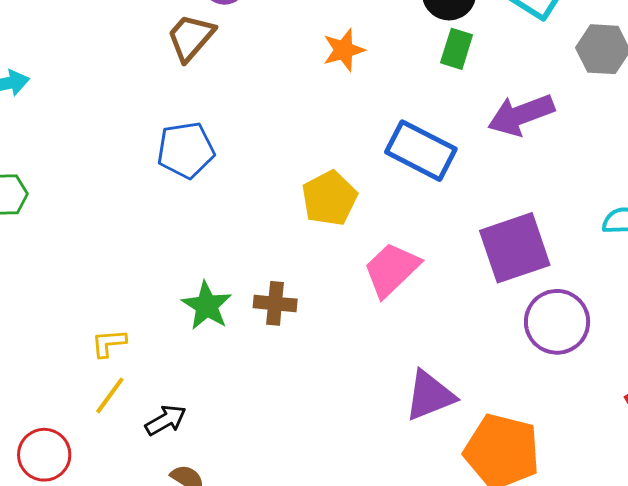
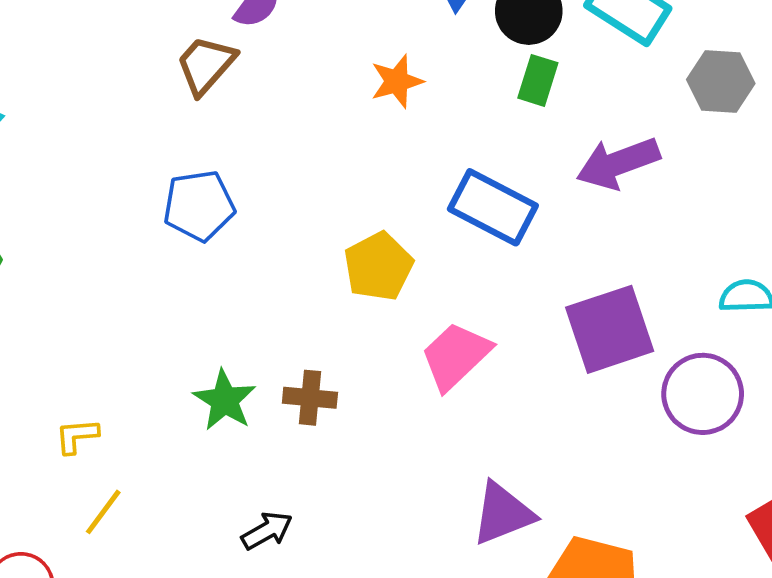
purple circle: (557, 322) -> (703, 394), moved
yellow L-shape: (109, 343) -> (77, 436), moved
black arrow: (166, 420) -> (267, 531), moved

